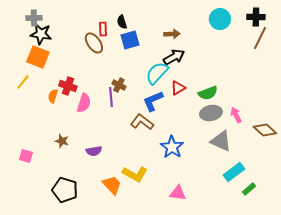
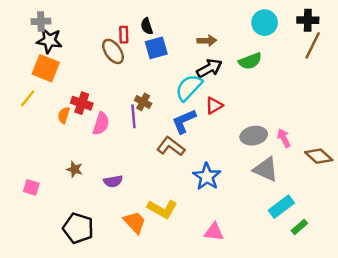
green semicircle: (208, 93) -> (250, 61), moved

